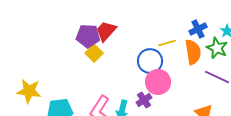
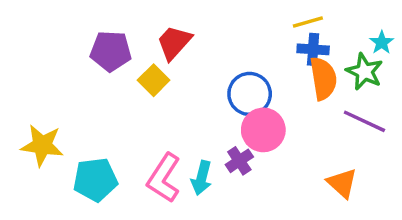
blue cross: (198, 29) -> (313, 49), moved, turned 30
purple pentagon: (88, 36) -> (111, 51), moved
yellow line: (167, 43) -> (308, 22), moved

